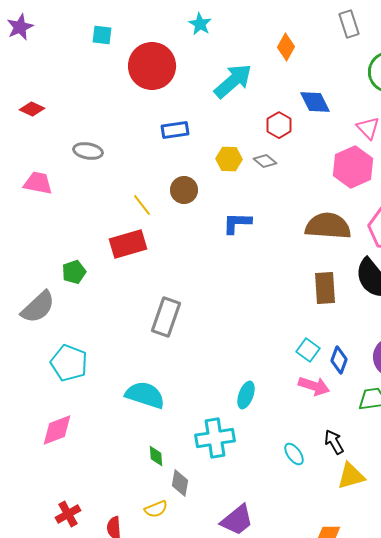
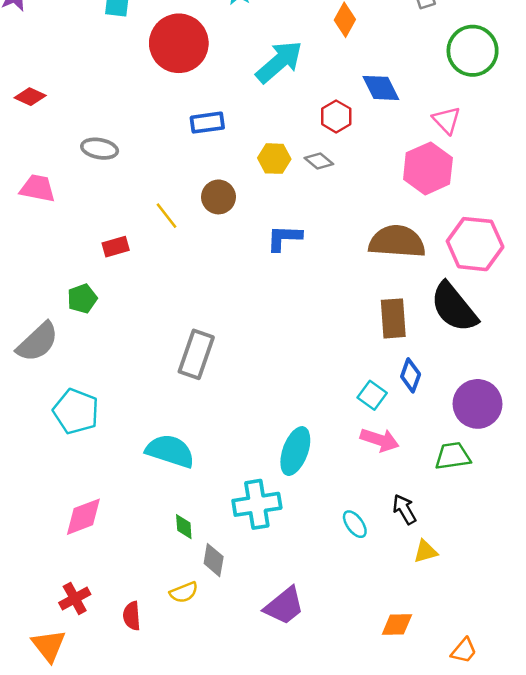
red rectangle: (128, 244) -> (116, 247), moved, size x0.6
blue diamond: (339, 360) -> (411, 375), moved
cyan ellipse: (246, 395) -> (295, 451), size x1.4
pink diamond: (57, 430) -> (83, 517), moved
yellow triangle: (351, 476) -> (425, 551), size x0.7

